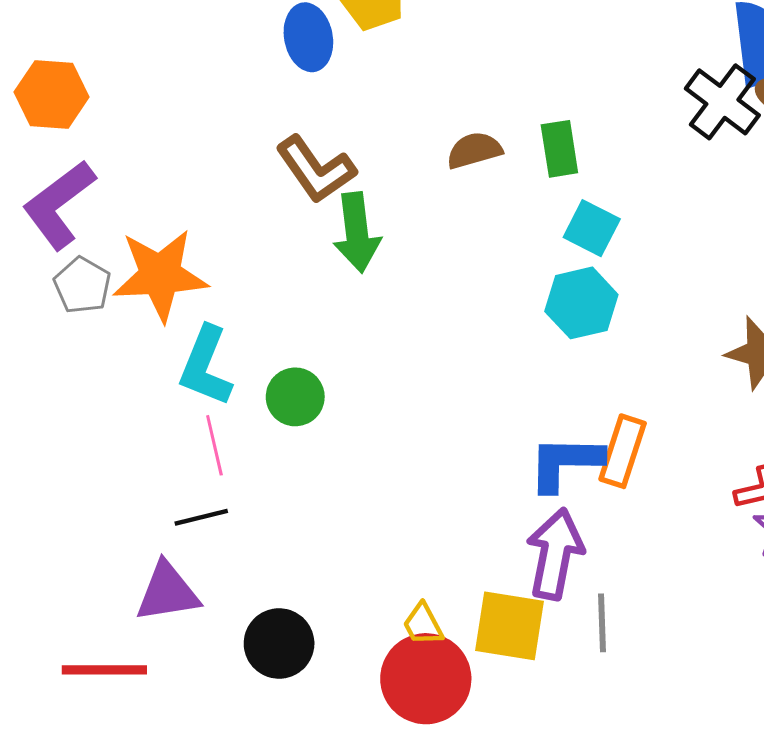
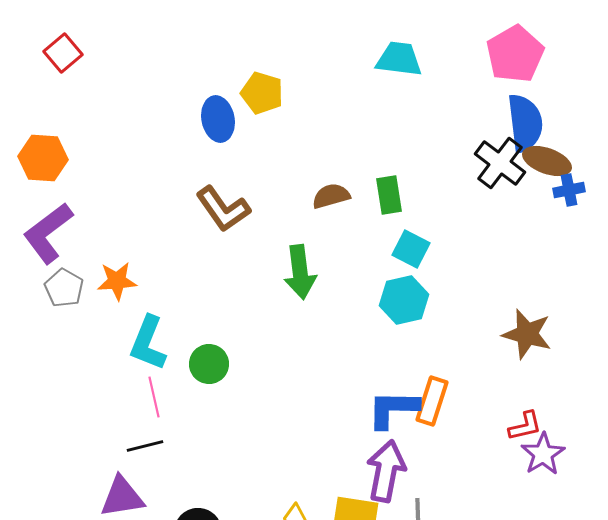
green arrow: (357, 232) -> (300, 272), moved
orange star: (160, 275) -> (117, 281), size x0.6

